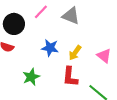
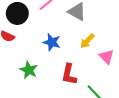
yellow arrow: (75, 53) -> (87, 41), moved
green star: (31, 77) -> (29, 70), turned -30

